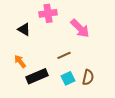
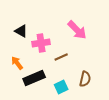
pink cross: (48, 13) -> (41, 43), moved
cyan square: (68, 78) -> (61, 87), moved

